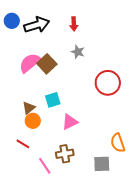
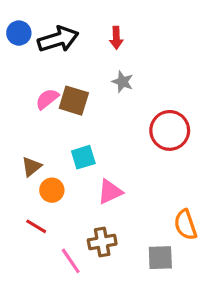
pink semicircle: (30, 63) -> (47, 99), size x0.7
brown square: (47, 64) -> (74, 101), turned -30
brown triangle: (29, 108) -> (31, 167), moved

